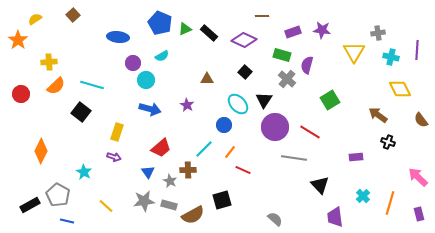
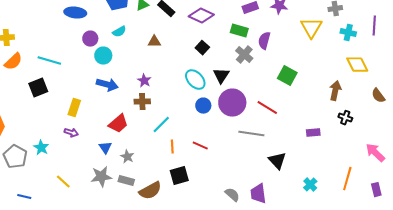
brown triangle: (207, 79) -> (154, 42), moved
green square: (330, 100) -> (287, 76), turned -30
black square: (81, 112) -> (38, 88), turned 30
brown arrow: (378, 115) -> (335, 91), turned 66
blue circle: (224, 125) -> (203, 106), moved
orange line: (230, 152) -> (172, 147), moved, turned -40
brown cross: (188, 170) -> (142, 102), moved
gray pentagon: (58, 195) -> (15, 157), moved
cyan cross: (363, 196) -> (310, 185), moved
purple trapezoid: (335, 217) -> (258, 194), moved

